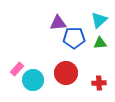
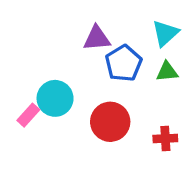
blue pentagon: (74, 38) -> (124, 63), turned -30
cyan circle: (33, 80) -> (55, 98), moved

